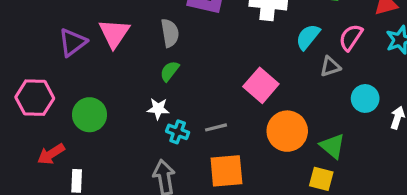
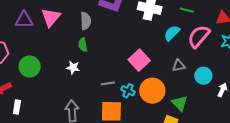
pink semicircle: (351, 37) -> (199, 36), size x1.4
purple triangle: (73, 42) -> (24, 20), turned 30
gray triangle: (330, 67) -> (179, 66), moved
green semicircle: (170, 71) -> (83, 45), turned -56
cyan cross: (178, 132) -> (128, 91), moved

